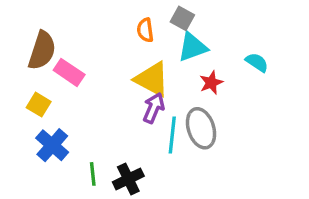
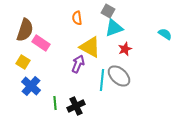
orange semicircle: (145, 30) -> (77, 18), moved
cyan semicircle: (257, 62) -> (165, 34), moved
purple arrow: (154, 108) -> (78, 64), moved
gray ellipse: (201, 128) -> (119, 76), turned -30

